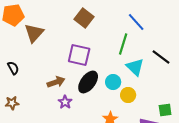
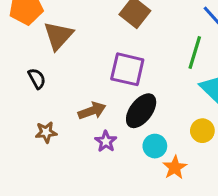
black semicircle: (13, 68) -> (37, 79), moved
cyan circle: (113, 82) -> (155, 146), moved
brown star: (12, 103) -> (46, 132), moved

